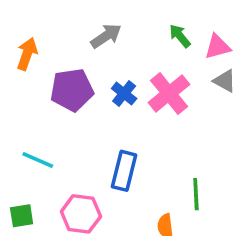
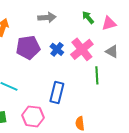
gray arrow: (106, 36) -> (47, 17), turned 30
gray triangle: (225, 81) -> (112, 51), moved
green line: (196, 194) -> (97, 75), moved

